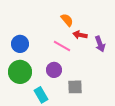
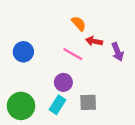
green circle: (20, 72) -> (21, 106), moved
cyan rectangle: (41, 95) -> (57, 105), moved, turned 63

